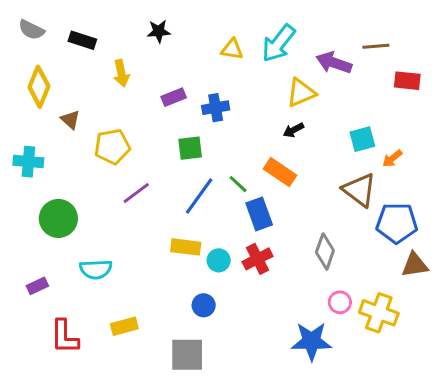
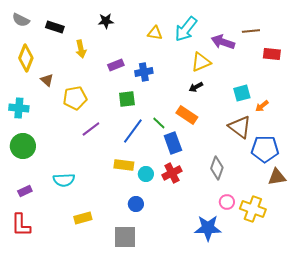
green circle: (58, 218) -> (23, 146), moved
red L-shape: (64, 337) -> (21, 225), moved

